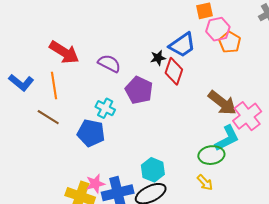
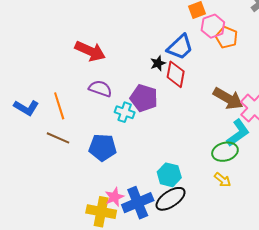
red arrow: (64, 52) -> (90, 51), moved
purple semicircle: (109, 63) -> (100, 89), moved
cyan cross: (105, 108) -> (125, 112), moved

